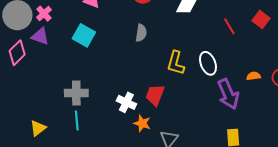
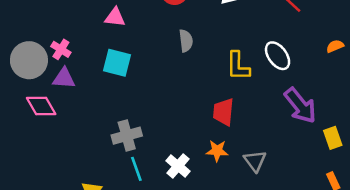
pink diamond: (17, 53) -> (41, 106), turned -60
orange semicircle: (254, 76) -> (335, 46), moved
purple arrow: (228, 94) -> (300, 106), moved
white cross: (126, 102) -> (178, 166), moved, turned 30

